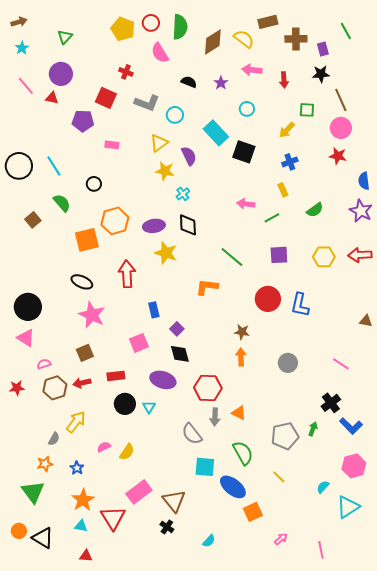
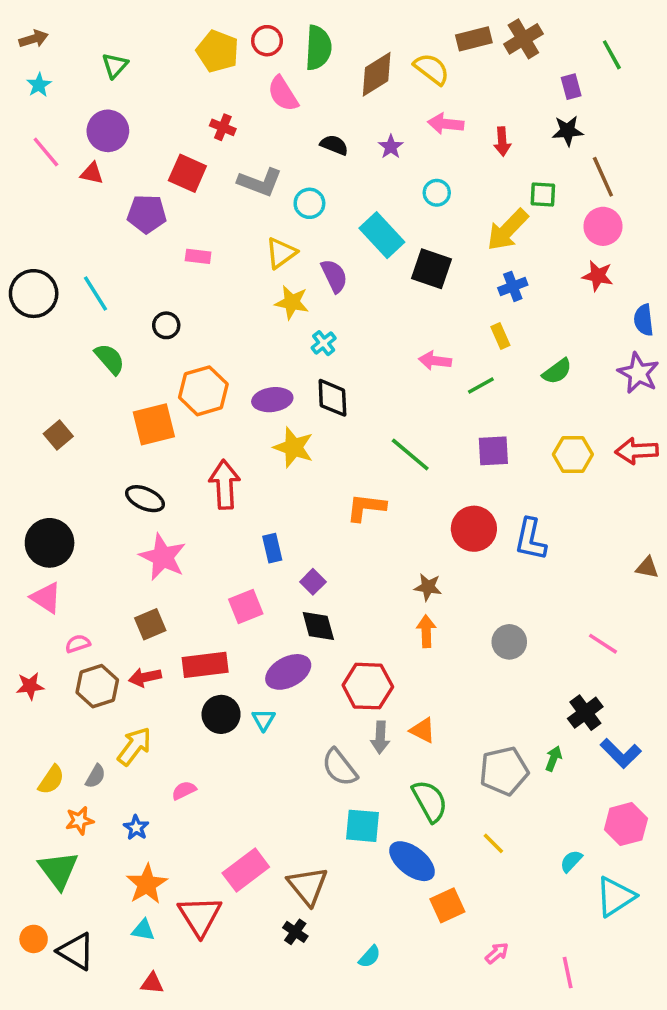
brown cross: (296, 39) -> (523, 39), moved, turned -30
yellow arrow: (287, 130) -> (508, 230), size x1.5
brown square: (33, 220) -> (58, 435), moved
red rectangle: (116, 376) -> (205, 665), size x1.4
purple ellipse: (163, 380) -> (288, 672), turned -45
yellow semicircle: (127, 452) -> (51, 780), moved

